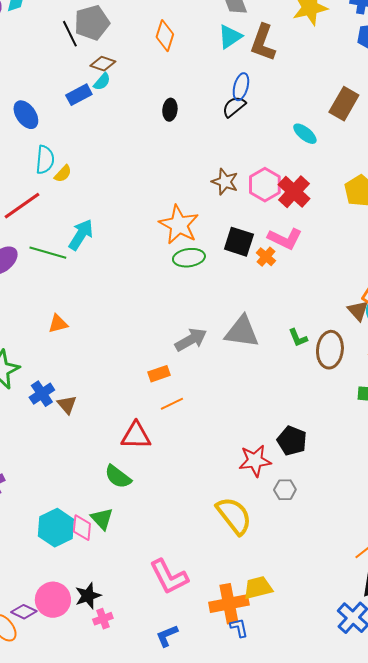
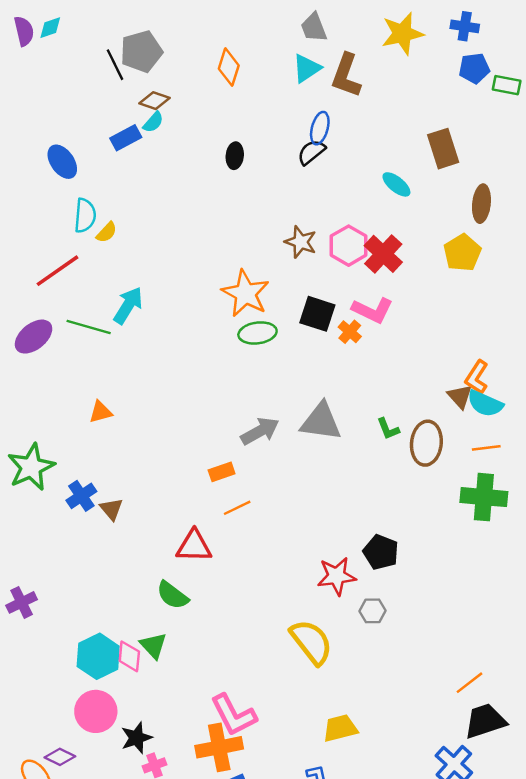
brown rectangle: (344, 104) -> (443, 149), turned -48
pink circle: (53, 600) -> (96, 711), moved
orange cross: (229, 604) -> (219, 747), moved

